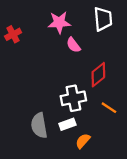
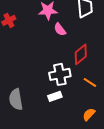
gray semicircle: (39, 125) -> (16, 99), moved
orange semicircle: (83, 141) -> (89, 114), moved

